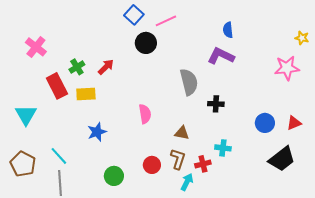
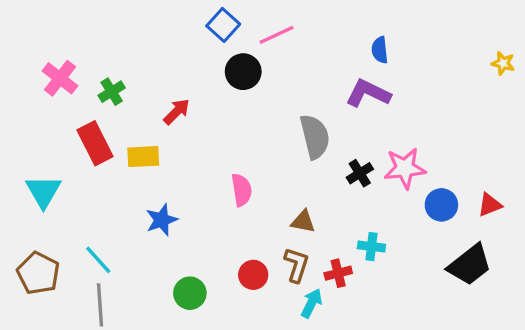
green cross: (77, 67) -> (112, 92), moved
pink star: (287, 68) -> (405, 168), moved
black cross: (216, 104) -> (360, 173), turned -35

